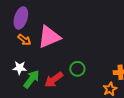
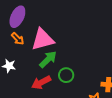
green arrow: (31, 79) -> (48, 59), moved

